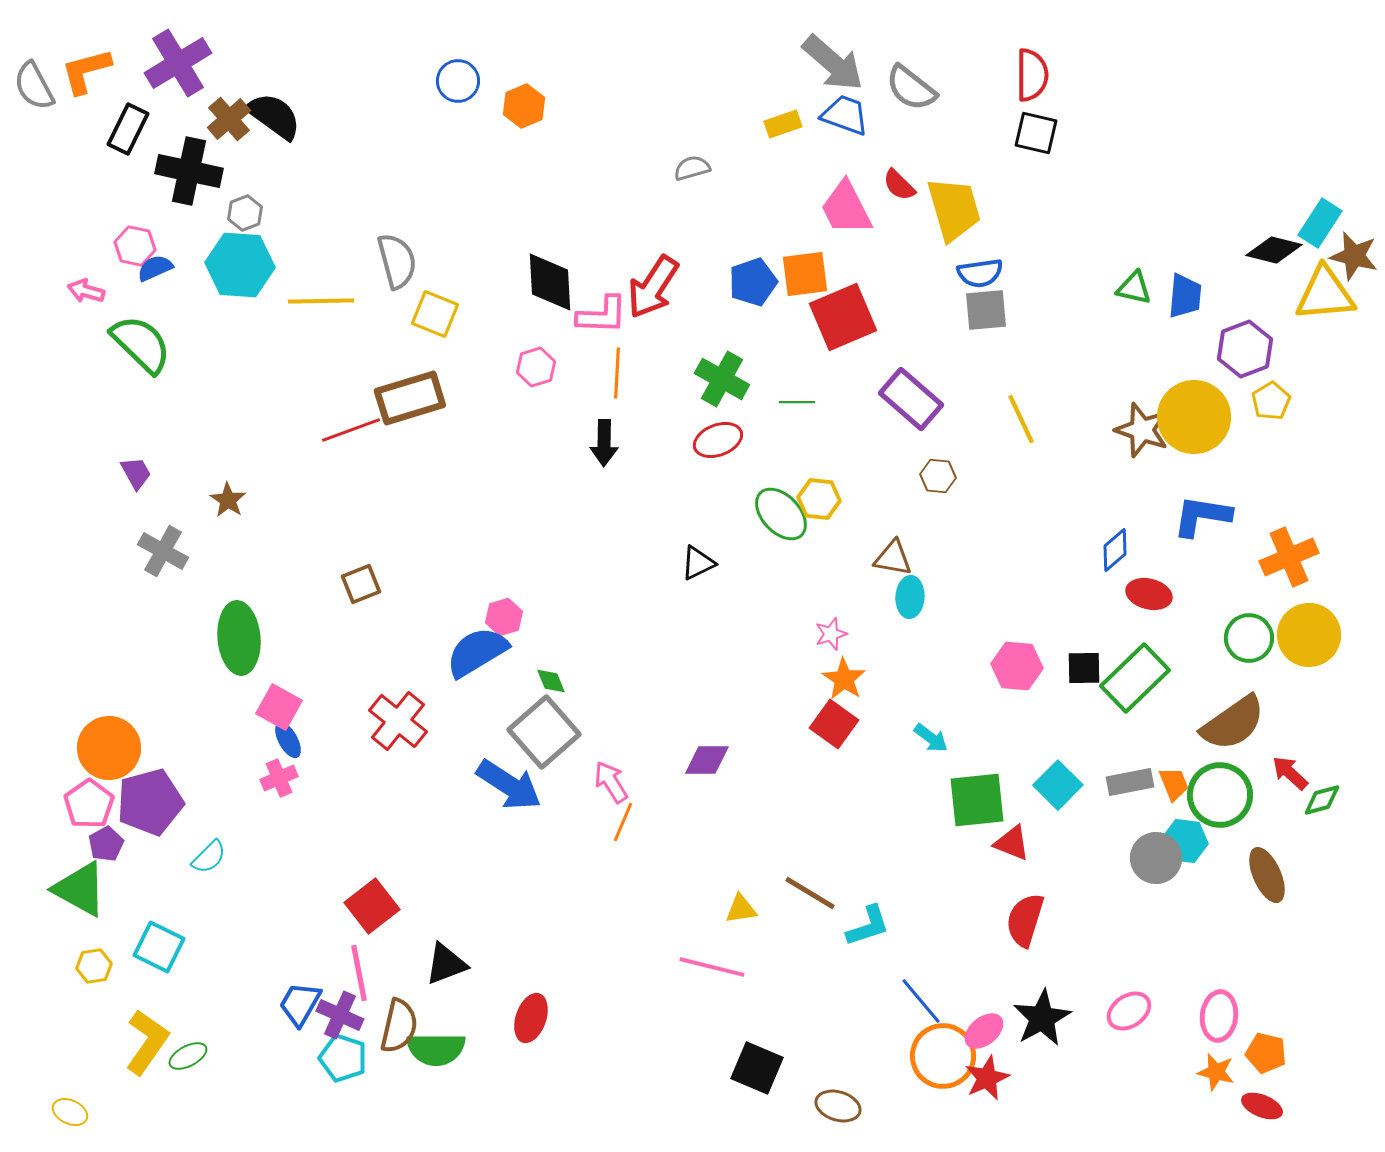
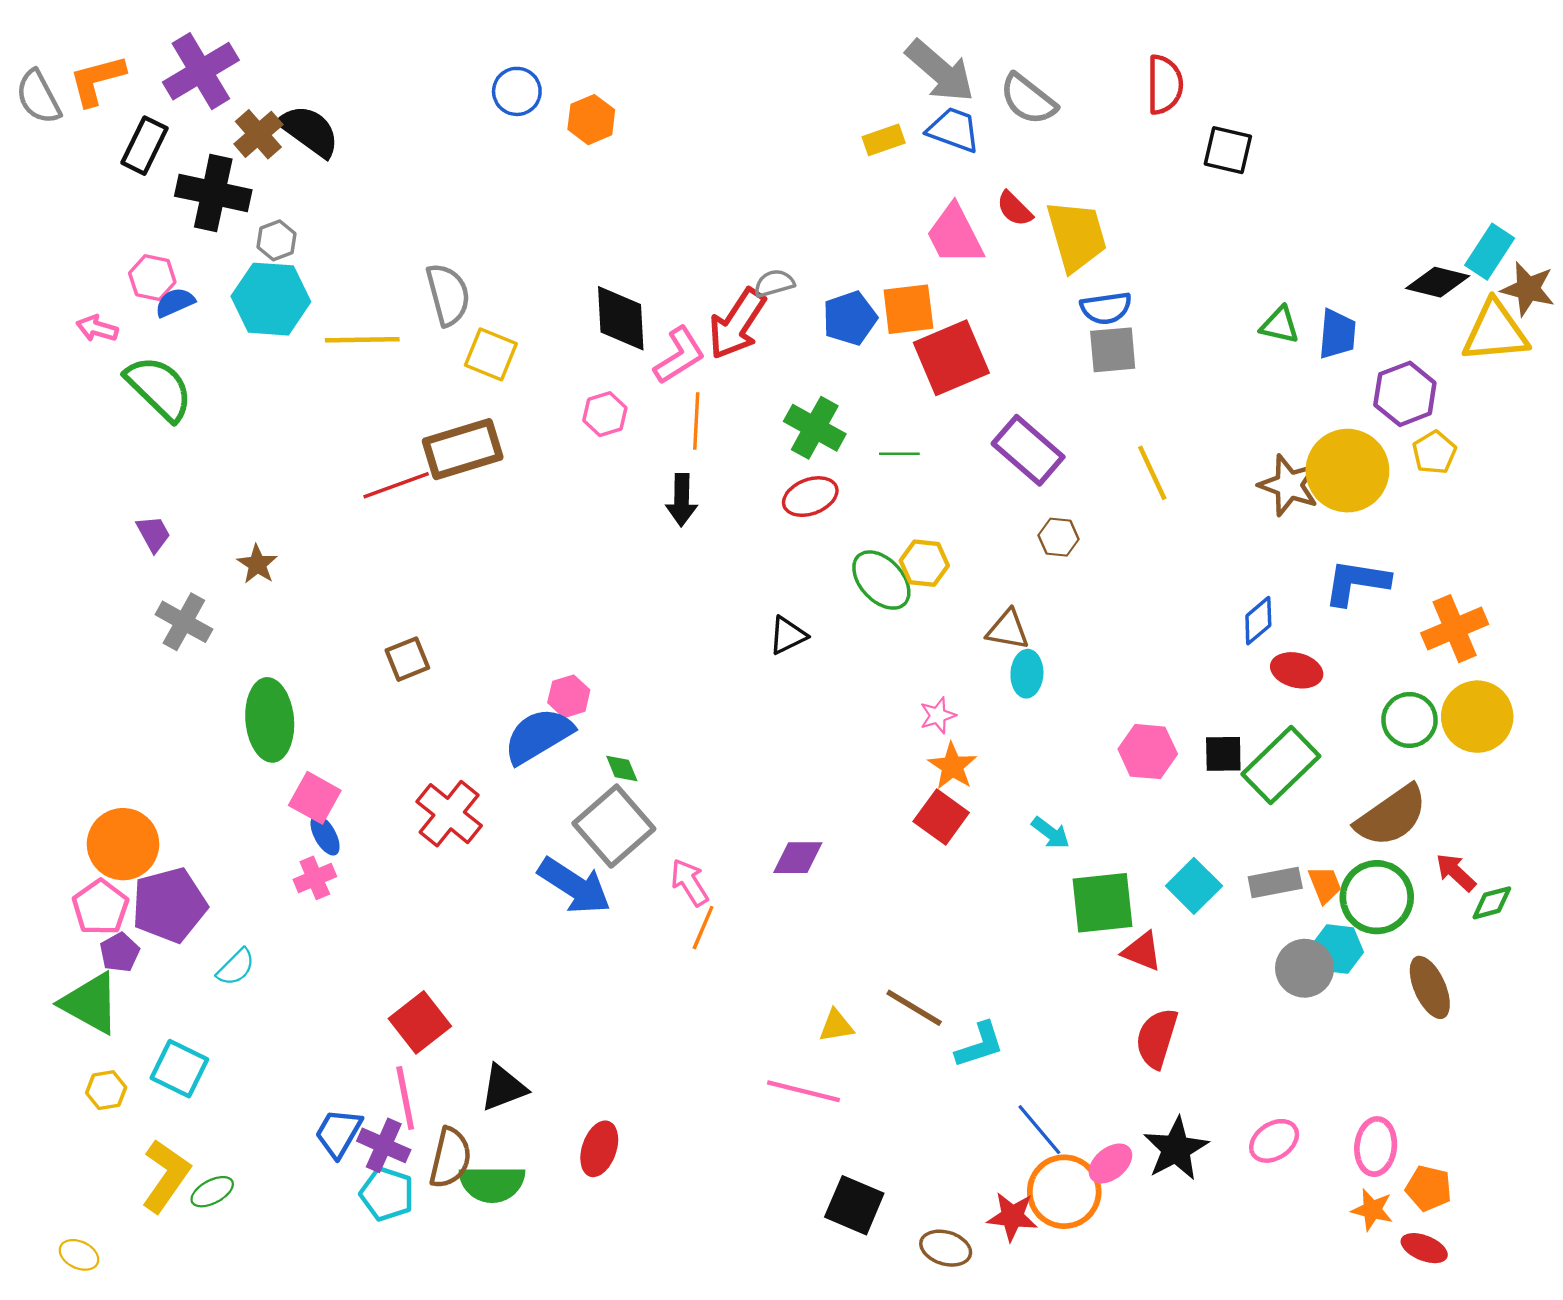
black square: (1036, 133) -> (1228, 150), moved
gray semicircle: (692, 168) -> (774, 283), moved
pink L-shape: (602, 315) -> (679, 355), turned -34
red star: (987, 1078) -> (1012, 1217), moved, turned 30

